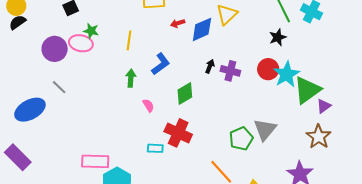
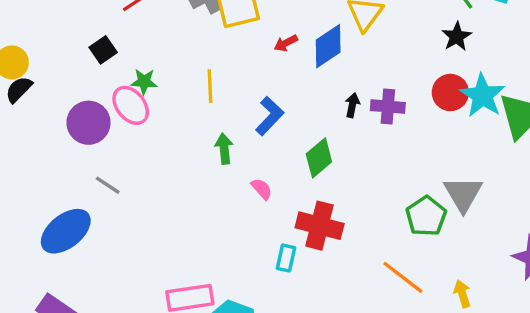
pink ellipse: (81, 43) -> (131, 105), turned 50
cyan rectangle: (155, 148) -> (286, 258), turned -70

